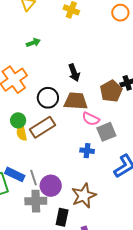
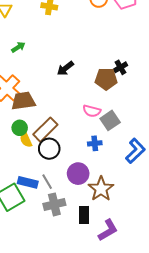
black arrow: (74, 73) -> (65, 68), turned 84
brown pentagon: (111, 91) -> (106, 79), turned -30
black circle: (48, 98) -> (49, 149), moved
brown trapezoid: (76, 101) -> (23, 101), moved
purple circle: (51, 186) -> (78, 174), moved

